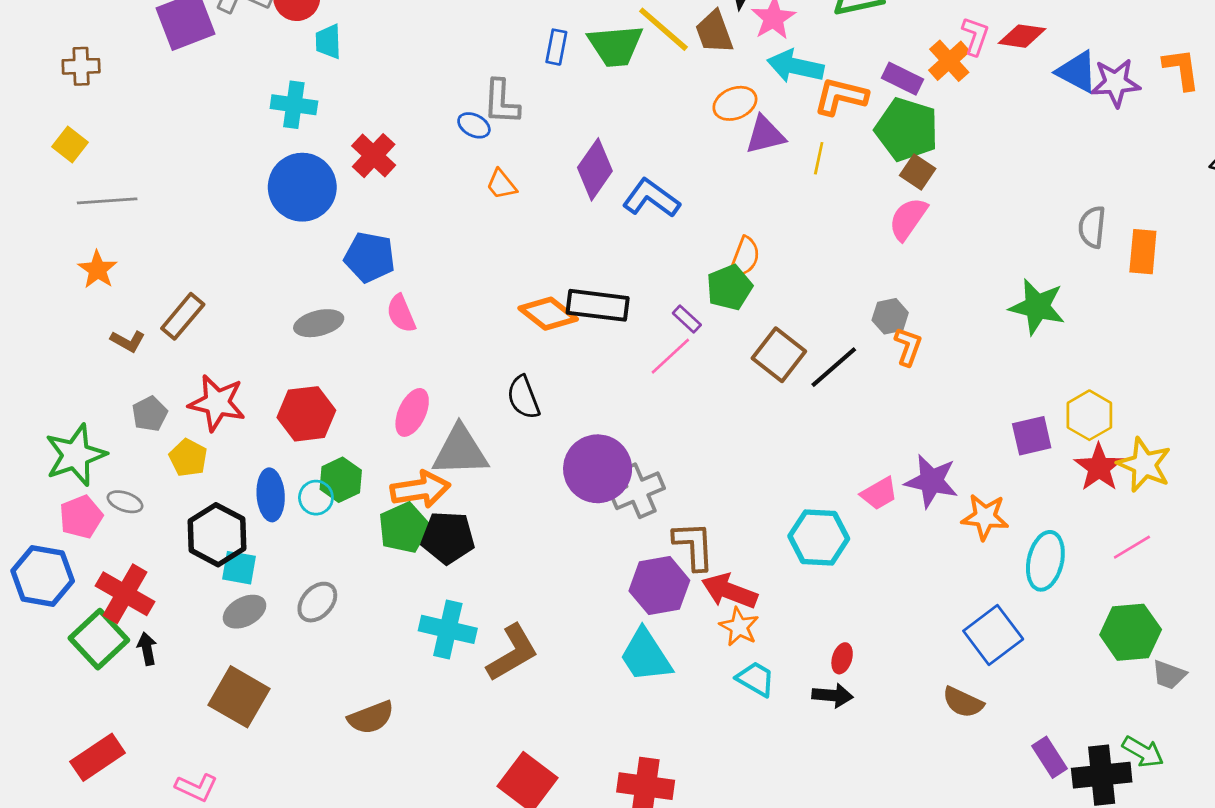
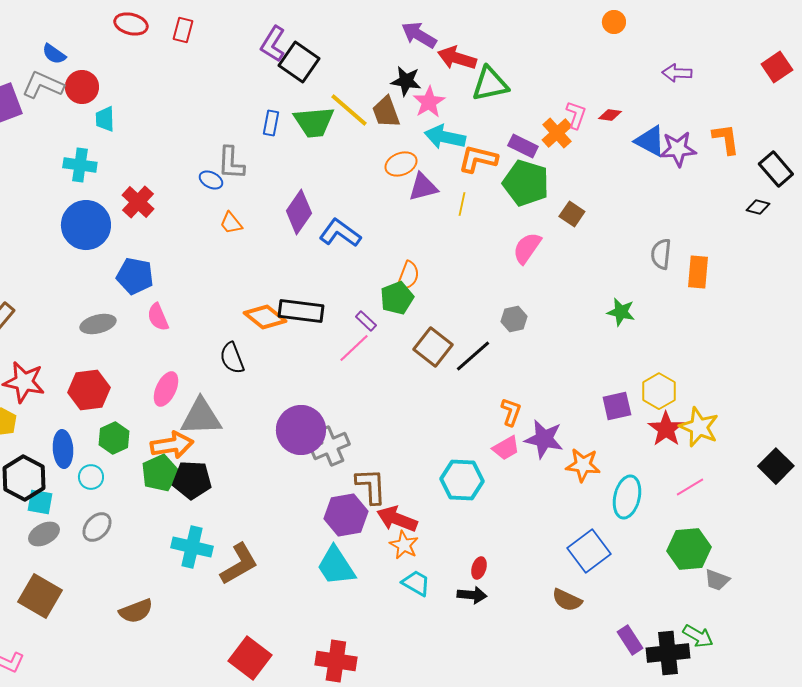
red diamond: (1022, 36) -> (610, 115), size x0.7
brown square: (918, 172) -> (572, 214), moved
green star: (1037, 307) -> (621, 312), size x0.7
orange L-shape: (908, 347) -> (511, 412), moved
black semicircle: (523, 397) -> (232, 358), moved
cyan circle: (316, 498) -> (91, 477), moved

